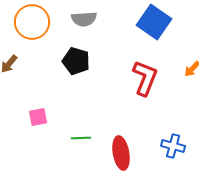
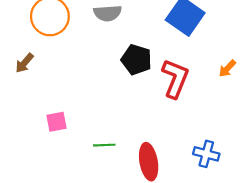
black pentagon: (76, 61) -> (136, 60), moved

